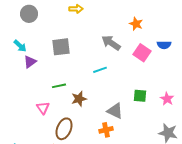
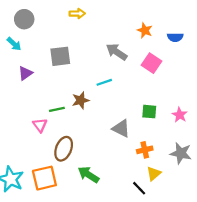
blue semicircle: (164, 45) -> (175, 37), moved
cyan arrow: (20, 46) -> (14, 44), moved
green line: (59, 86) -> (57, 109), moved
brown star: (79, 99) -> (81, 100), moved
orange cross: (106, 130) -> (145, 150), moved

